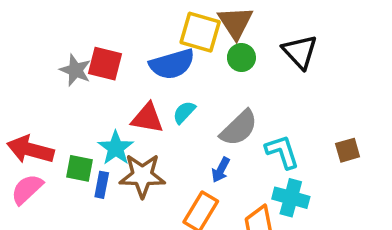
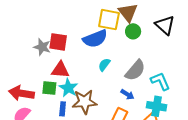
red triangle: (147, 118) -> (60, 70), moved
green square: (80, 168) -> (49, 88), moved
blue arrow: (221, 170) -> (127, 94), turned -80
cyan cross: (291, 198) -> (157, 106), moved

